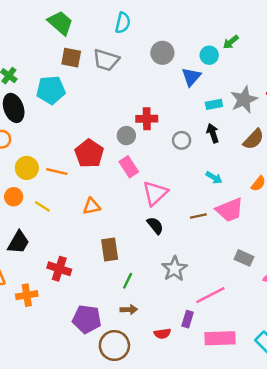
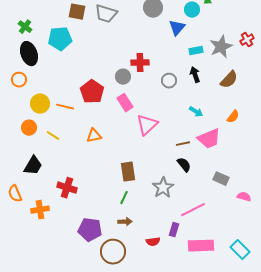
black semicircle: (155, 226) -> (184, 165), moved
brown rectangle: (110, 250) -> (128, 172), moved

